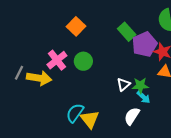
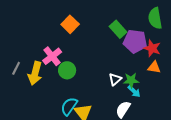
purple pentagon: (145, 44) -> (135, 41), turned 30
green circle: (83, 61) -> (67, 70), moved
yellow arrow: (39, 78) -> (35, 73), turned 95

